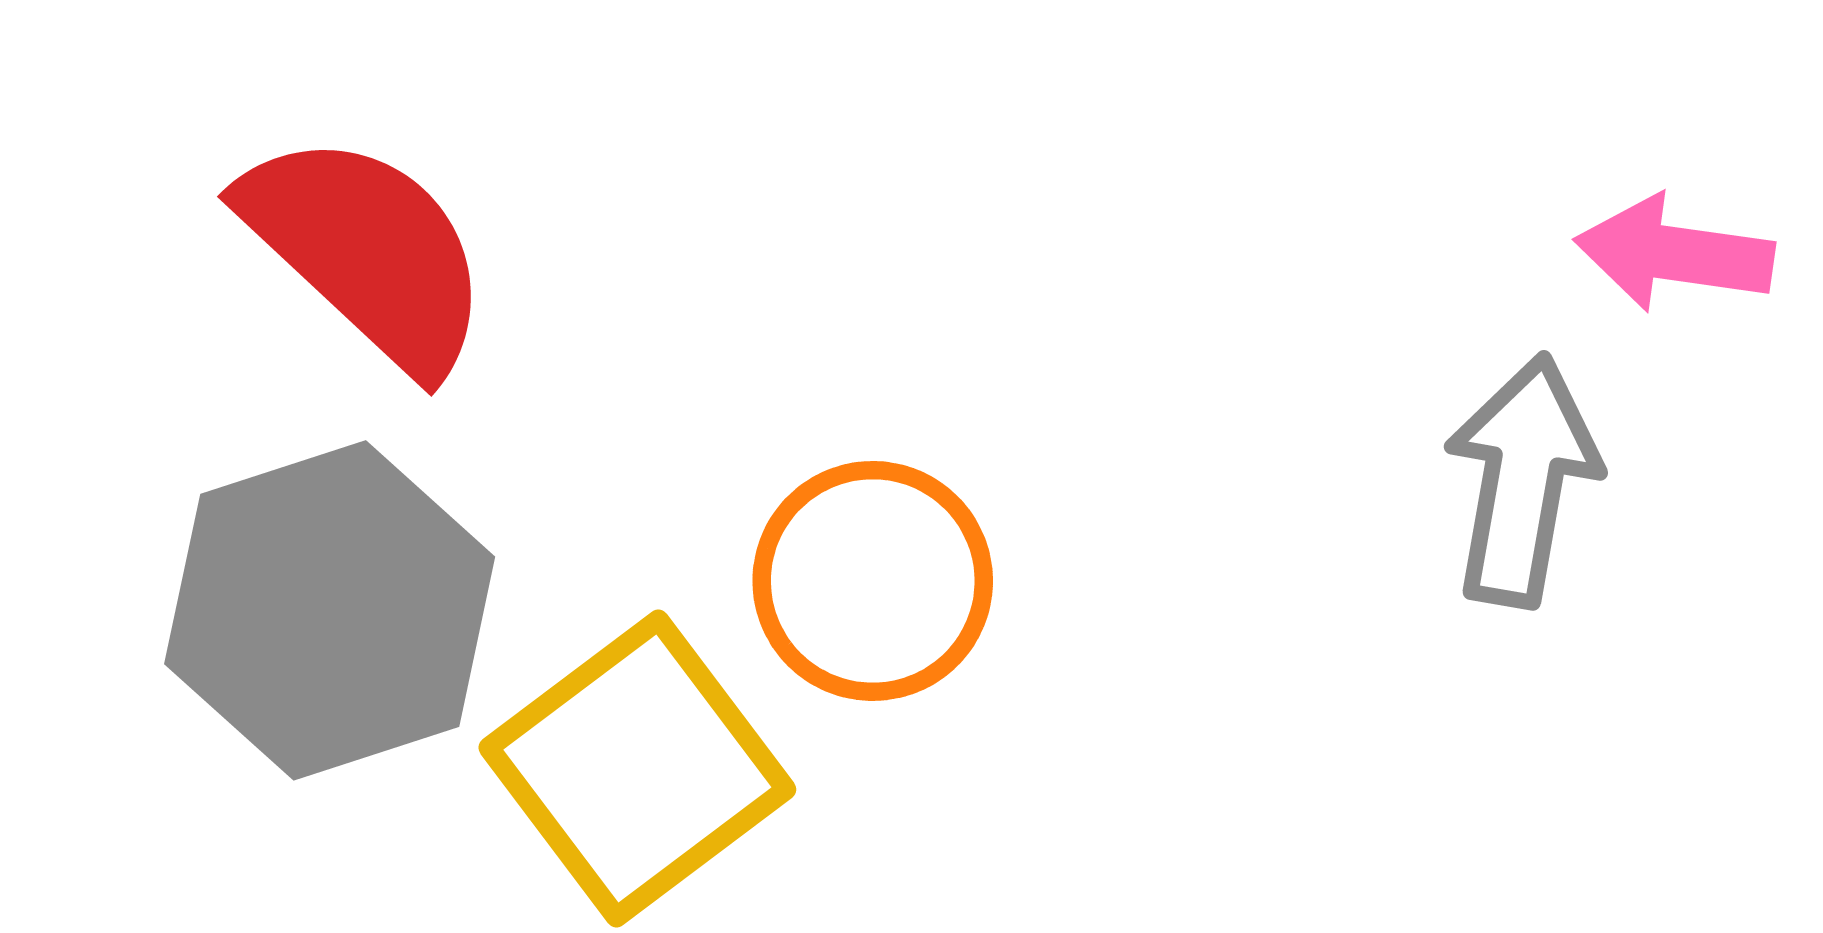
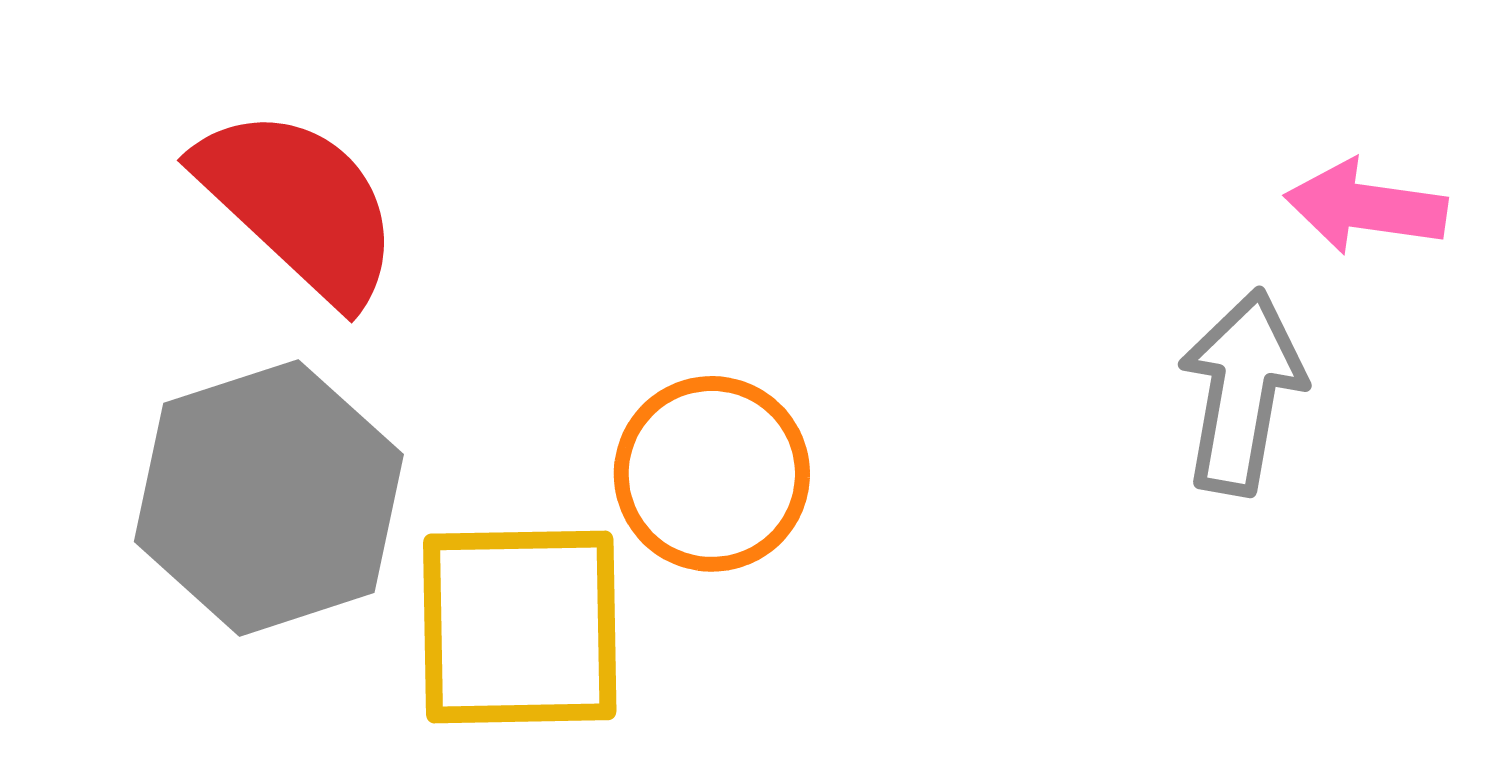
yellow square: (637, 769) -> (520, 627), turned 36

